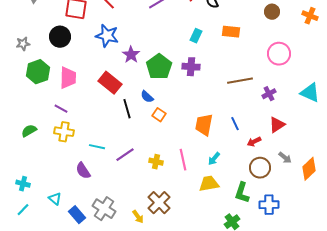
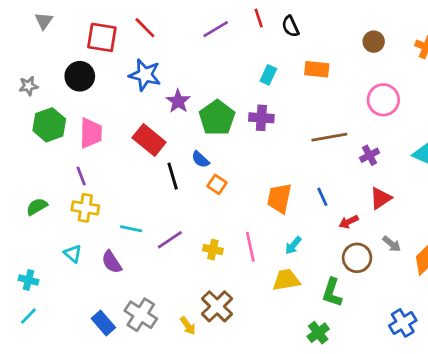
purple line: (61, 109) -> (81, 176), turned 40
cyan triangle: (55, 199) -> (73, 254), moved
blue cross: (269, 205) -> (403, 323), moved, turned -30

